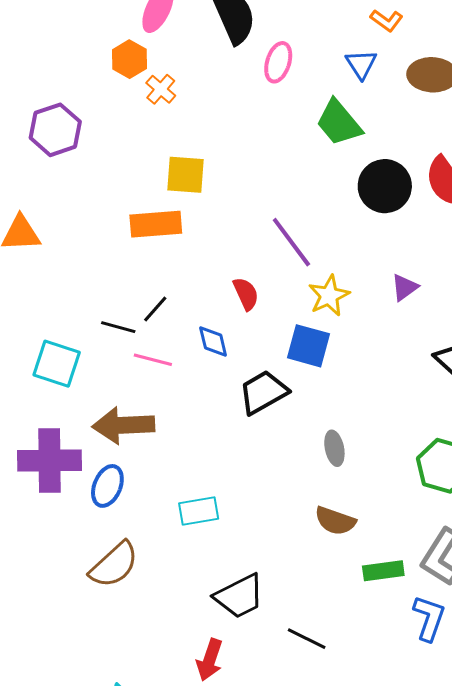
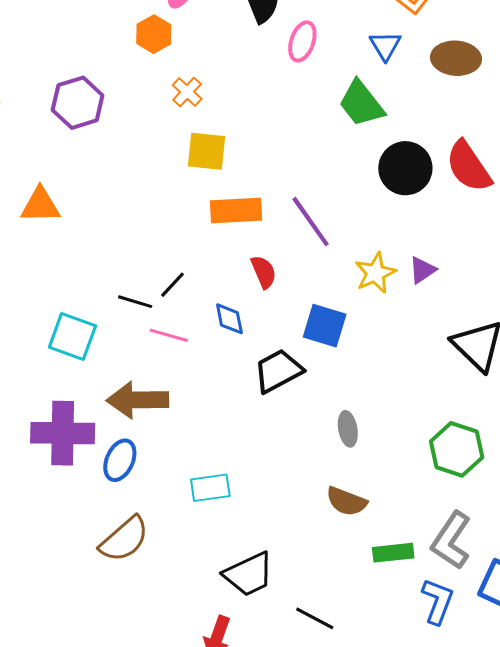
orange cross: (161, 89) -> (187, 92), moved
orange rectangle: (156, 224) -> (236, 210), moved
yellow star: (329, 296) -> (375, 273), moved

